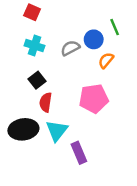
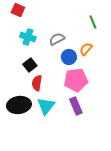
red square: (32, 12) -> (18, 10), moved
blue circle: (94, 39) -> (69, 57), moved
purple rectangle: (79, 153) -> (76, 106), moved

